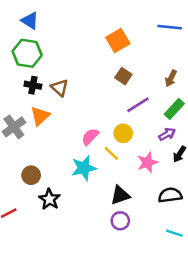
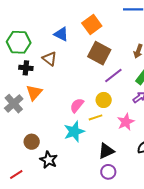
blue triangle: (30, 21) -> (61, 34), moved
brown square: (123, 76) -> (99, 53), size x1.6
brown triangle: (60, 88) -> (49, 59), moved
yellow line: (111, 153) -> (96, 117), turned -56

